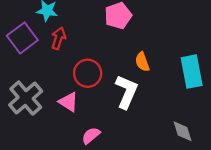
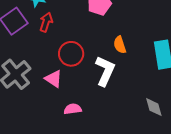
pink semicircle: (91, 136) -> (73, 109), turned 30

